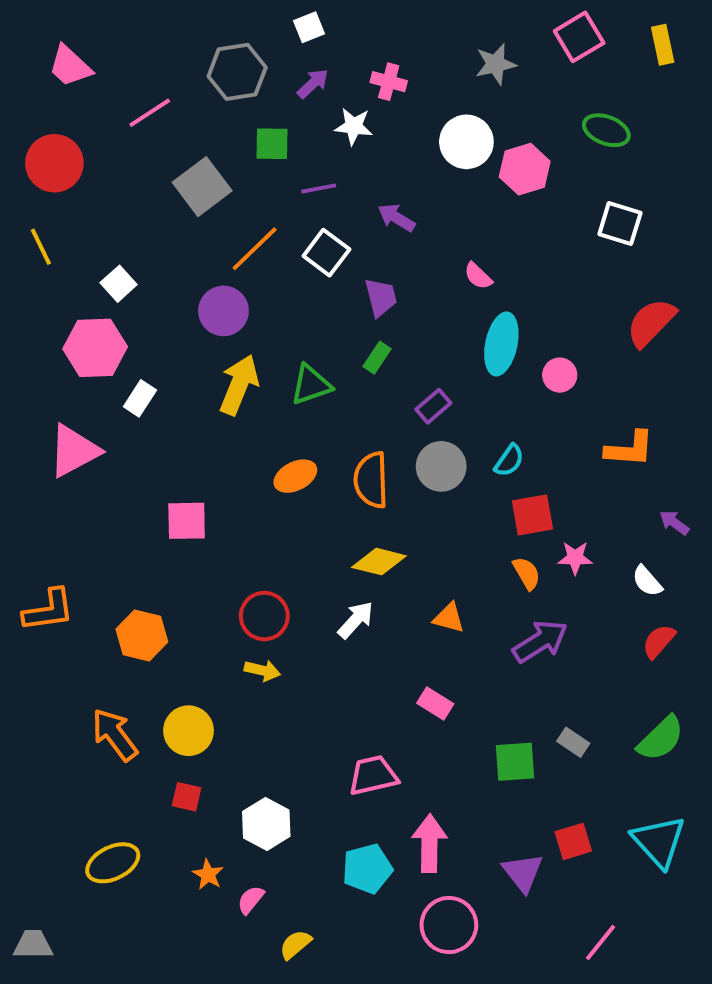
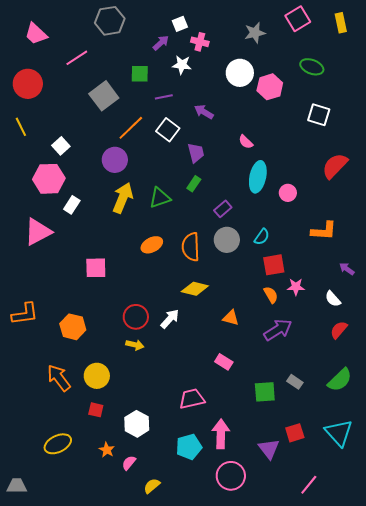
white square: (309, 27) -> (180, 24), moved
gray hexagon: (237, 72) -> (110, 21), moved
white arrow: (356, 620) -> (170, 319), moved

